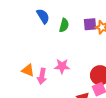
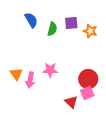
purple square: (90, 24) -> (71, 23), moved
orange triangle: (28, 70) -> (16, 74), turned 32

